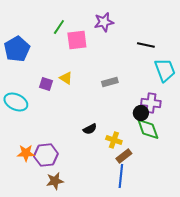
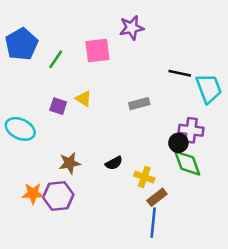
green line: (59, 27) -> (56, 59), moved
black line: (146, 45) -> (180, 73), moved
blue pentagon: (17, 49) -> (22, 44), moved
brown star: (55, 181) -> (70, 163), moved

